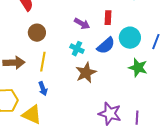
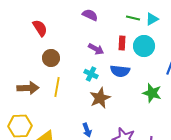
cyan circle: (130, 38) -> (144, 46), moved
blue semicircle: (106, 46) -> (120, 71), turned 48
blue arrow: (43, 89) -> (87, 130), moved

